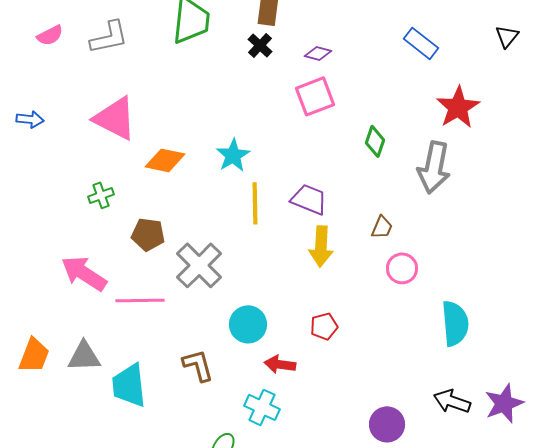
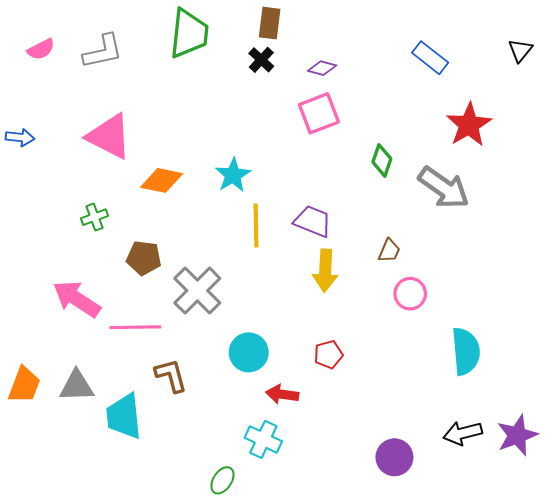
gray arrow: (434, 167) -> (444, 188), turned -66
brown L-shape: (198, 365) -> (171, 375), moved
black arrow: (452, 401) -> (463, 433), turned -33

